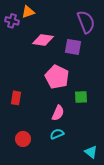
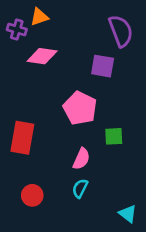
pink diamond: (43, 40) -> (42, 56), moved
red rectangle: (16, 98) -> (22, 138), size x1.6
cyan semicircle: (57, 134) -> (80, 188), turned -40

